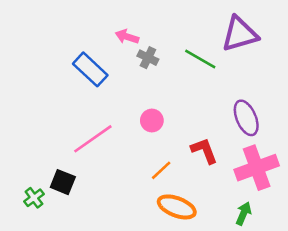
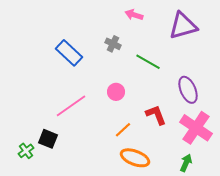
pink arrow: (127, 37) -> (134, 15), moved
green line: (200, 59) -> (148, 62), moved
pink cross: (257, 168) -> (196, 128), turned -36

